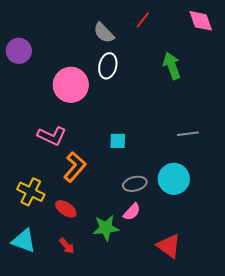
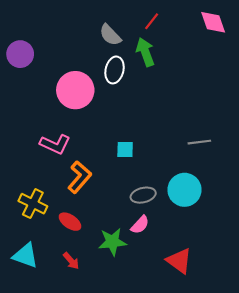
green arrow: (172, 66) -> (145, 52), moved

